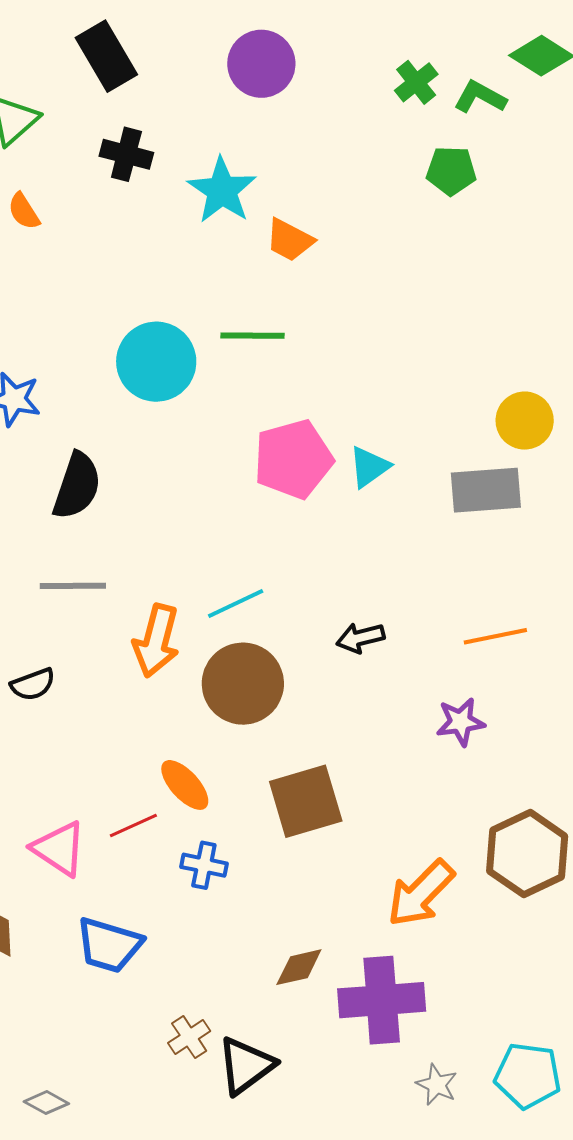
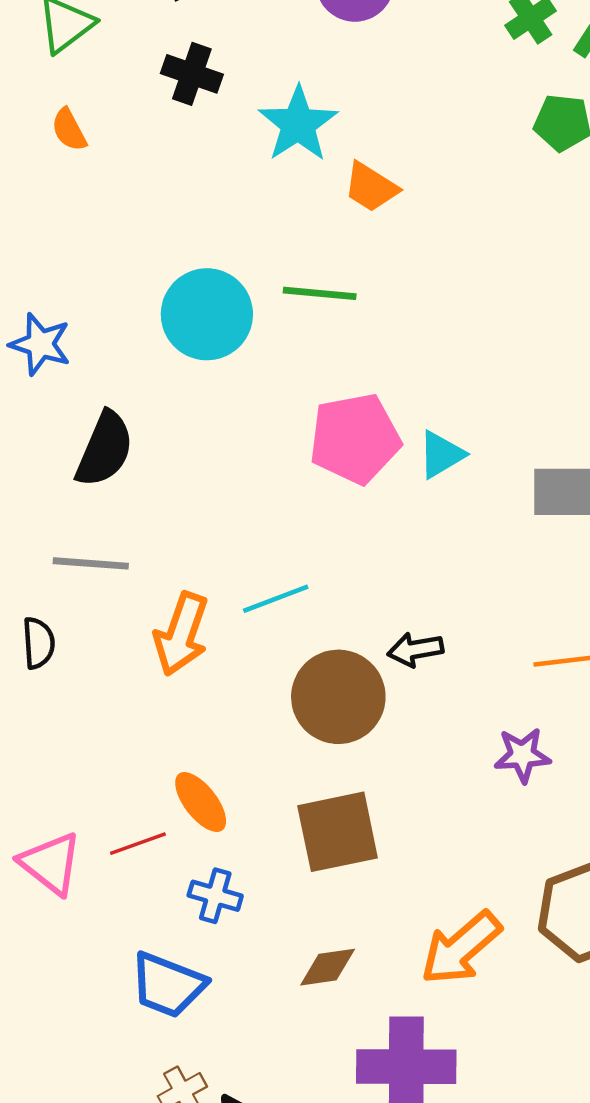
black semicircle: (33, 684) -> (38, 643), moved, turned -78
brown circle: (243, 684) -> (338, 697), moved
blue trapezoid: (109, 945) -> (168, 985), moved
brown diamond: (299, 967) -> (328, 967), moved

